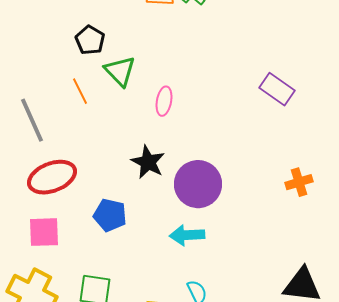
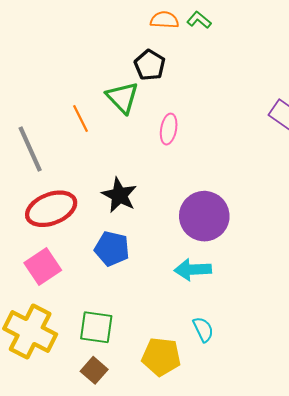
black pentagon: (90, 40) -> (150, 65), moved
black star: (148, 162) -> (119, 195), moved
pink square: (44, 232) -> (43, 266), turned -32

